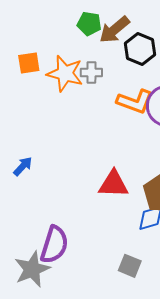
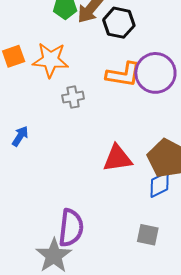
gray cross: (91, 72) -> (73, 97), moved
blue arrow: (23, 166) -> (20, 136), moved

